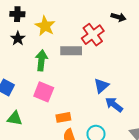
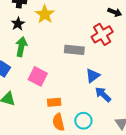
red cross: (93, 35) -> (102, 34), moved
gray rectangle: (71, 51) -> (74, 50), moved
green arrow: (41, 60) -> (21, 47), moved

